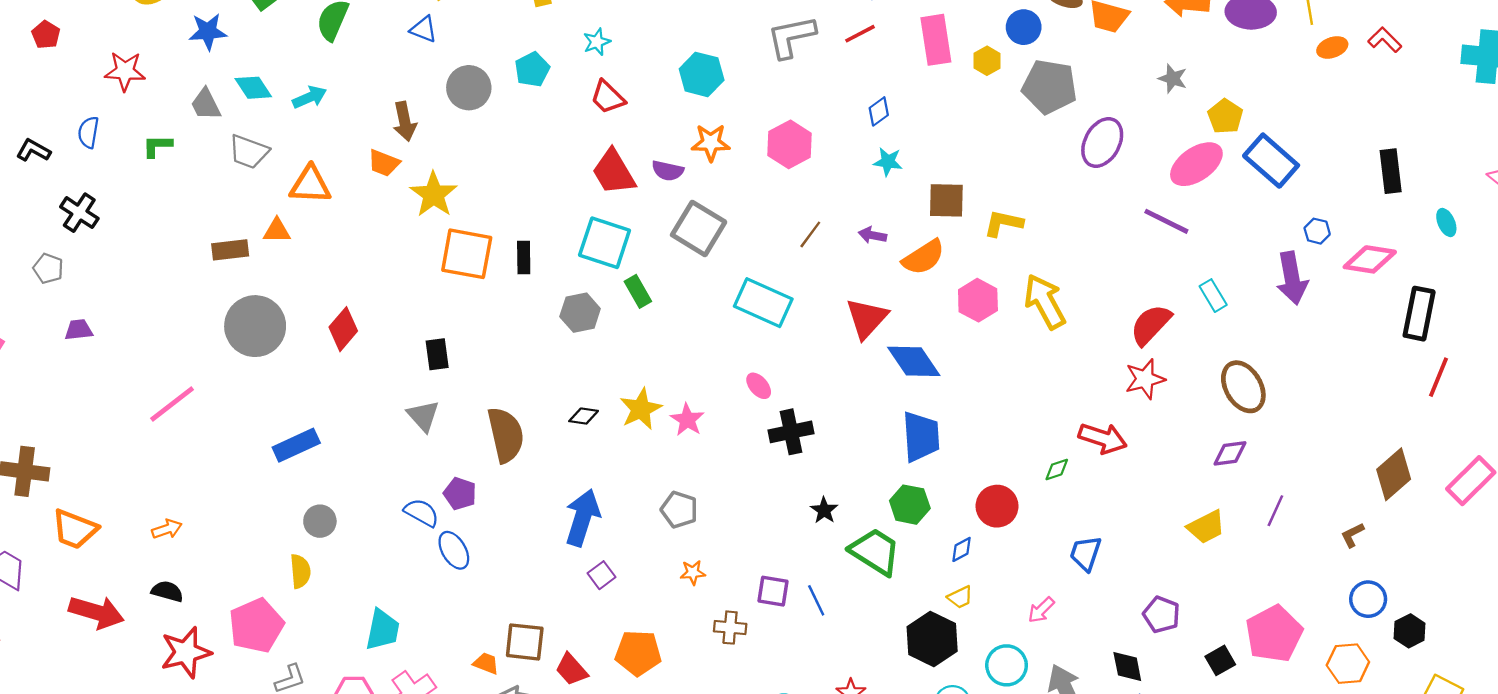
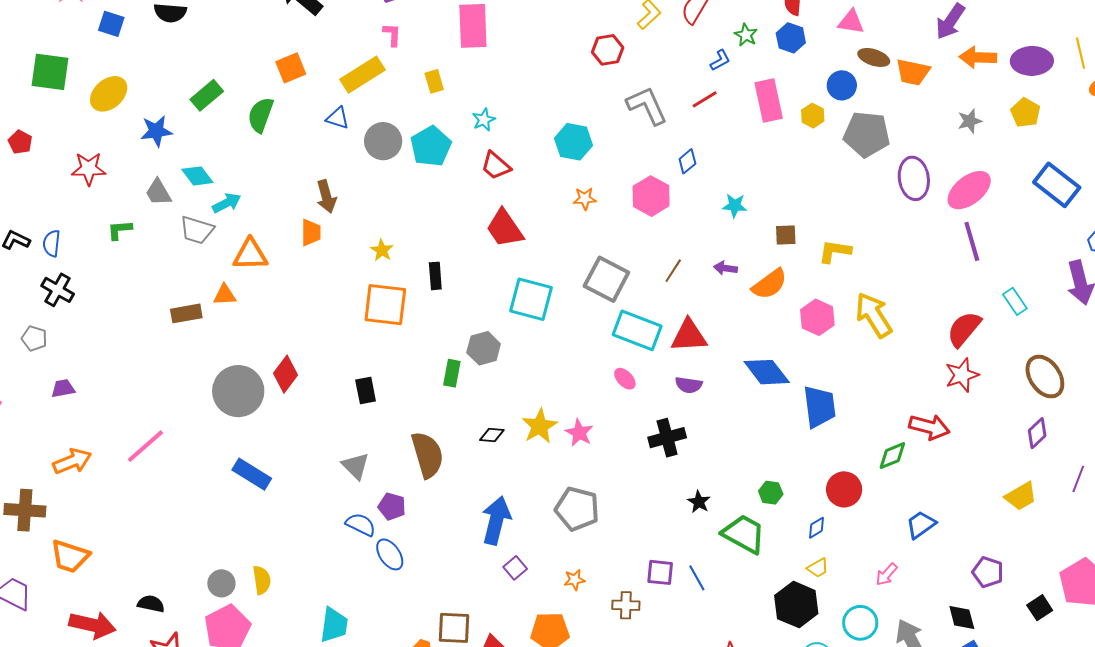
gray L-shape: (791, 37) -> (647, 106), turned 81
cyan pentagon: (532, 69) -> (431, 146), size x1.4
gray star: (1173, 79) -> (970, 121), turned -30
gray circle: (469, 88) -> (383, 141), moved
cyan arrow: (310, 97) -> (227, 203), moved
blue diamond: (879, 111) -> (687, 161), moved
yellow pentagon: (1225, 116) -> (1025, 113), moved
blue semicircle: (88, 132) -> (52, 243), moved
orange star: (711, 143) -> (585, 199), size x0.7
purple ellipse: (1102, 143) -> (914, 178), turned -33
orange trapezoid: (384, 163) -> (311, 233), turned -108
pink ellipse: (1196, 164) -> (969, 190), moved
purple semicircle: (668, 171) -> (689, 385), moved
yellow star: (434, 195) -> (382, 250), moved, size x0.6
brown square: (946, 200) -> (786, 235), size x0.7
purple line: (1166, 221) -> (972, 241), turned 51
gray square: (699, 228) -> (606, 279), moved
cyan square: (605, 243) -> (531, 299), moved
black rectangle: (524, 258) -> (435, 276), moved
green rectangle: (638, 291) -> (452, 373), moved, turned 44
red triangle: (867, 318) -> (689, 336), moved, turned 48
gray circle: (255, 326) -> (238, 391), moved
pink ellipse: (759, 386) -> (625, 379), moved
gray triangle: (423, 416) -> (356, 466), moved
blue trapezoid: (921, 437) -> (819, 407), moved
blue rectangle: (296, 445) -> (252, 474), turned 60
purple diamond: (1230, 453) -> (1037, 433), turned -32
green diamond: (1057, 469) -> (892, 456), size x1.4
green hexagon: (910, 505) -> (771, 493), size x0.7
gray pentagon: (679, 510) -> (577, 509), size x1.4
gray circle: (320, 521) -> (221, 583), moved
orange arrow: (167, 529) -> (72, 461), moved, size x1.5
blue trapezoid: (1086, 553) -> (921, 525), turned 40
orange star: (693, 572) -> (574, 580), moved

